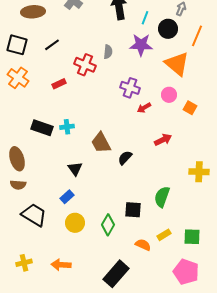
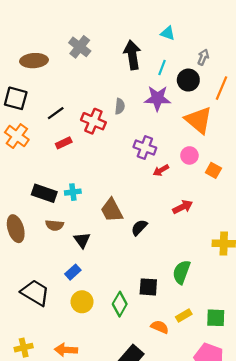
black line: (52, 45) -> (56, 113), moved
brown semicircle: (18, 185) -> (55, 225), moved

